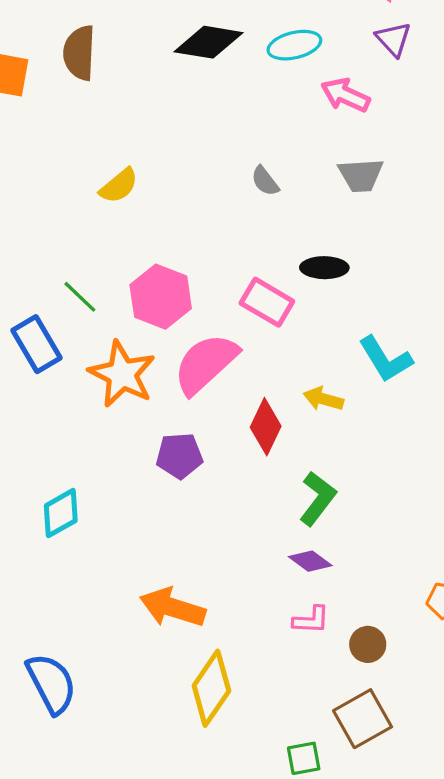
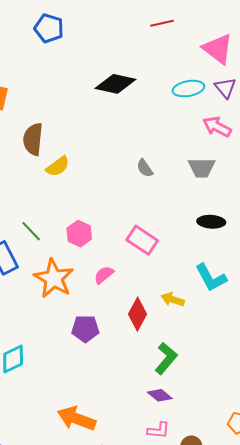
cyan ellipse: (294, 45) -> (188, 89), moved
brown semicircle: (79, 53) -> (33, 139), moved
pink arrow: (345, 95) -> (217, 127), moved
black ellipse: (324, 268) -> (211, 222), moved
pink hexagon: (161, 297) -> (79, 234), size x0.7
pink semicircle: (206, 364) -> (104, 275), size x0.5

